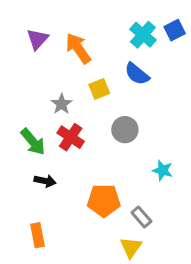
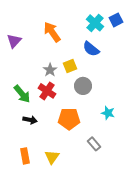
purple triangle: (37, 39) -> (14, 41), moved
yellow square: (99, 89) -> (70, 66), moved
gray star: (62, 104) -> (50, 70), moved
orange pentagon: (104, 201) -> (69, 119), moved
yellow triangle: (131, 247) -> (52, 157), moved

